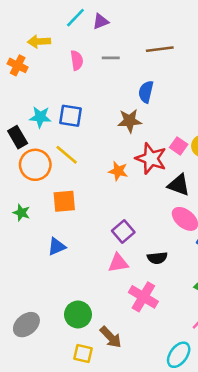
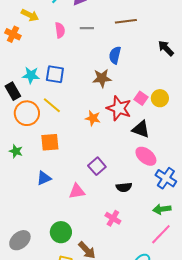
yellow arrow: (39, 42) -> (30, 15), turned -150
pink triangle: (118, 263) -> (77, 191), moved
pink cross: (143, 297) -> (113, 218), size x0.7

